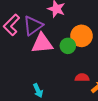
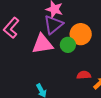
purple triangle: (33, 26) -> (53, 25), moved

